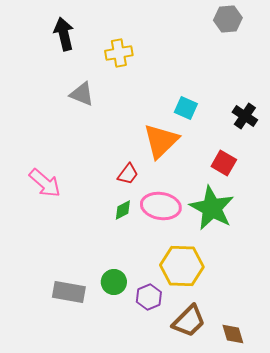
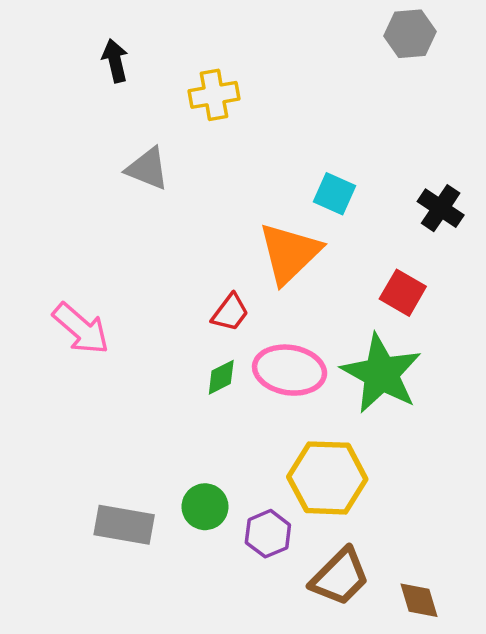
black arrow: (64, 34) -> (115, 61), size x0.7

